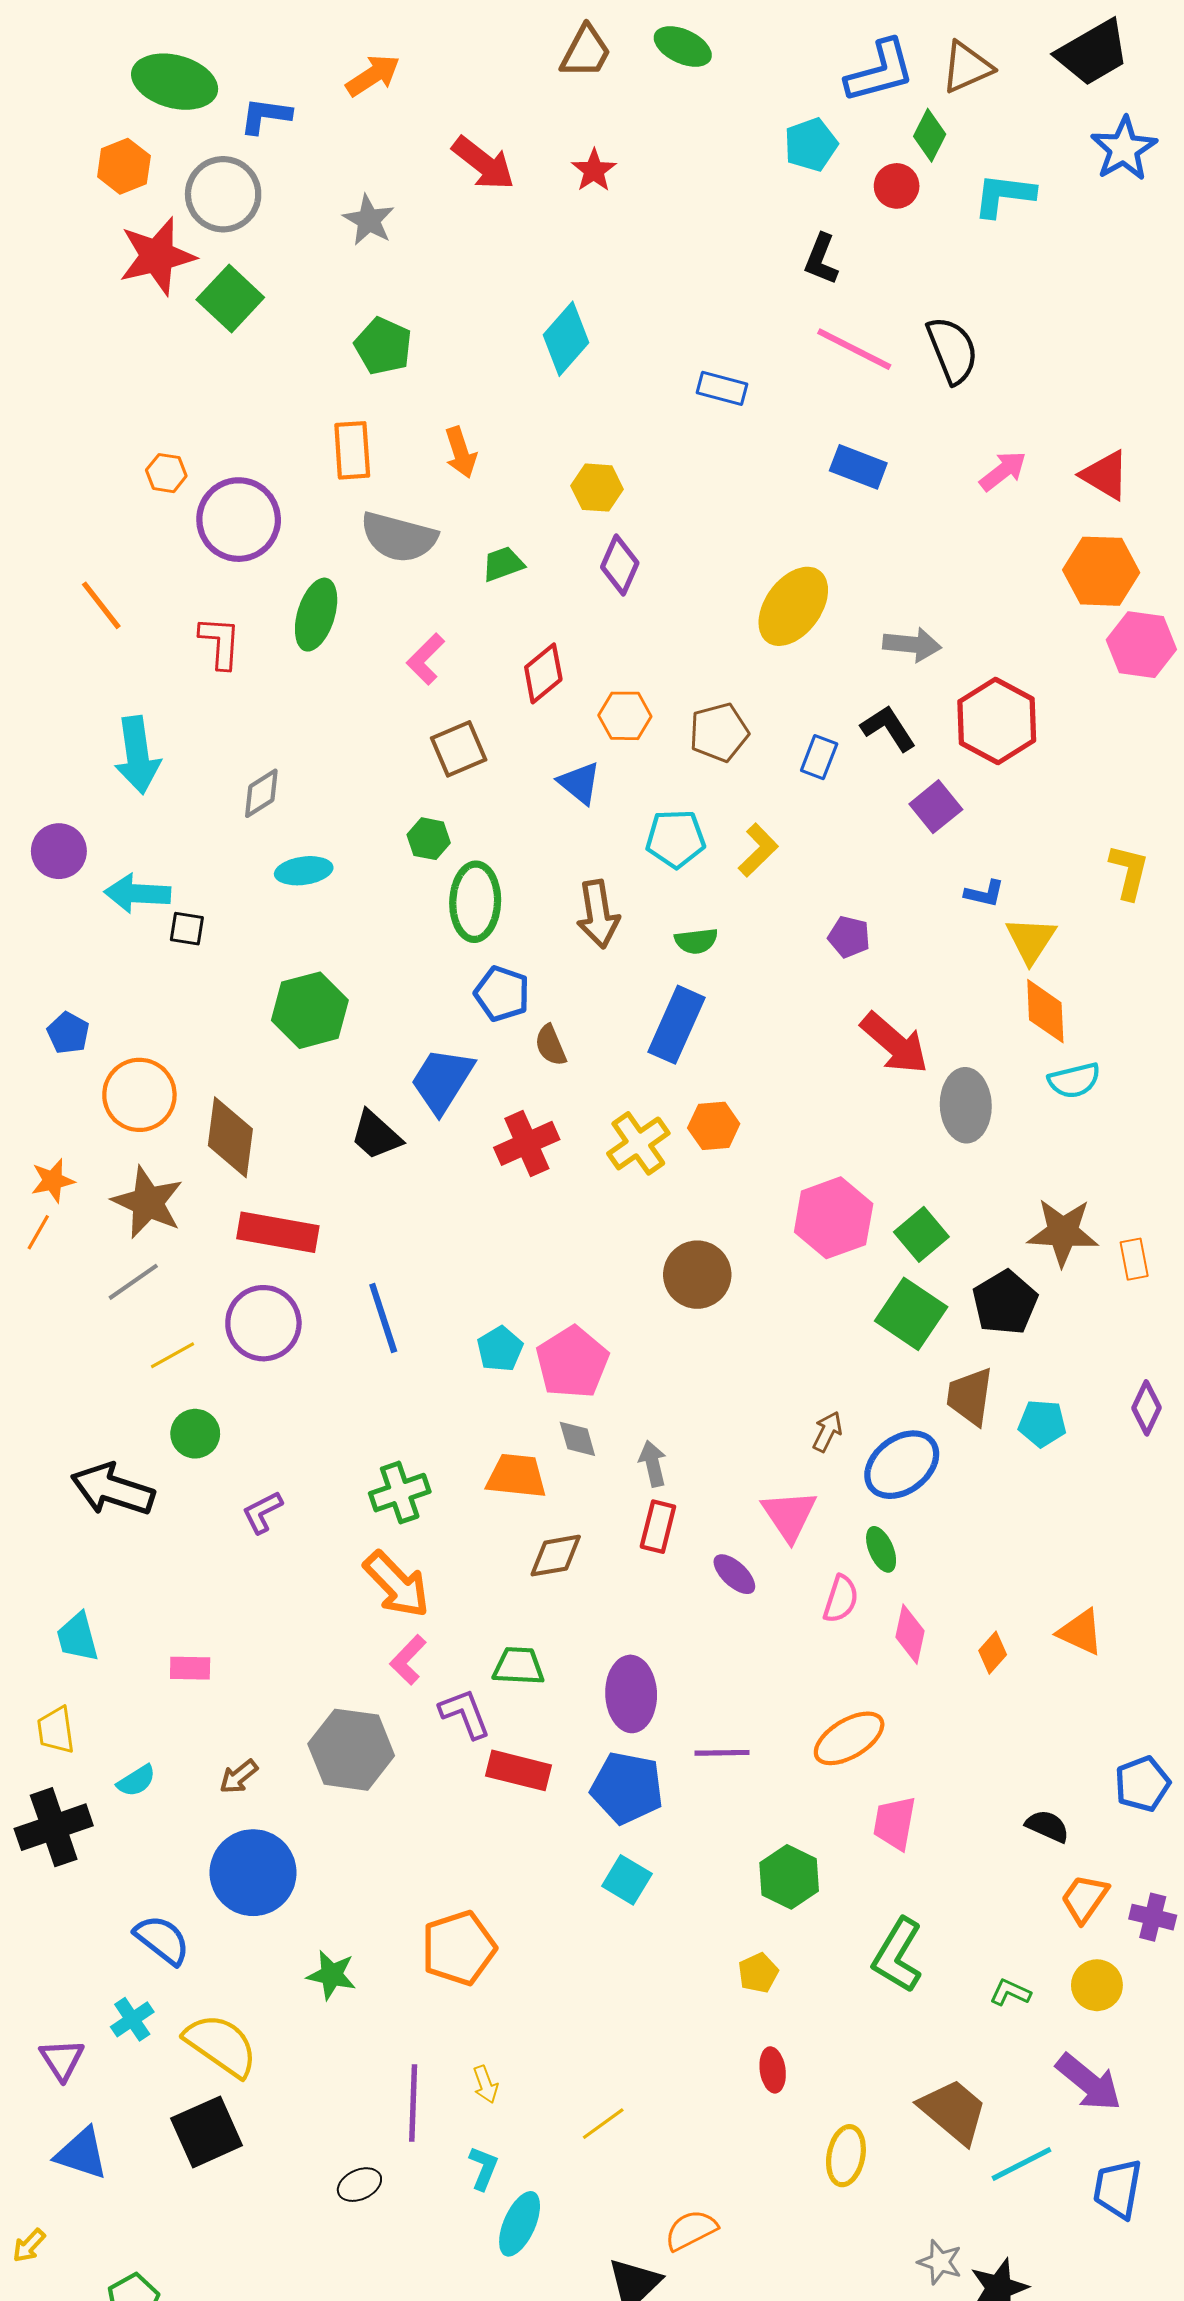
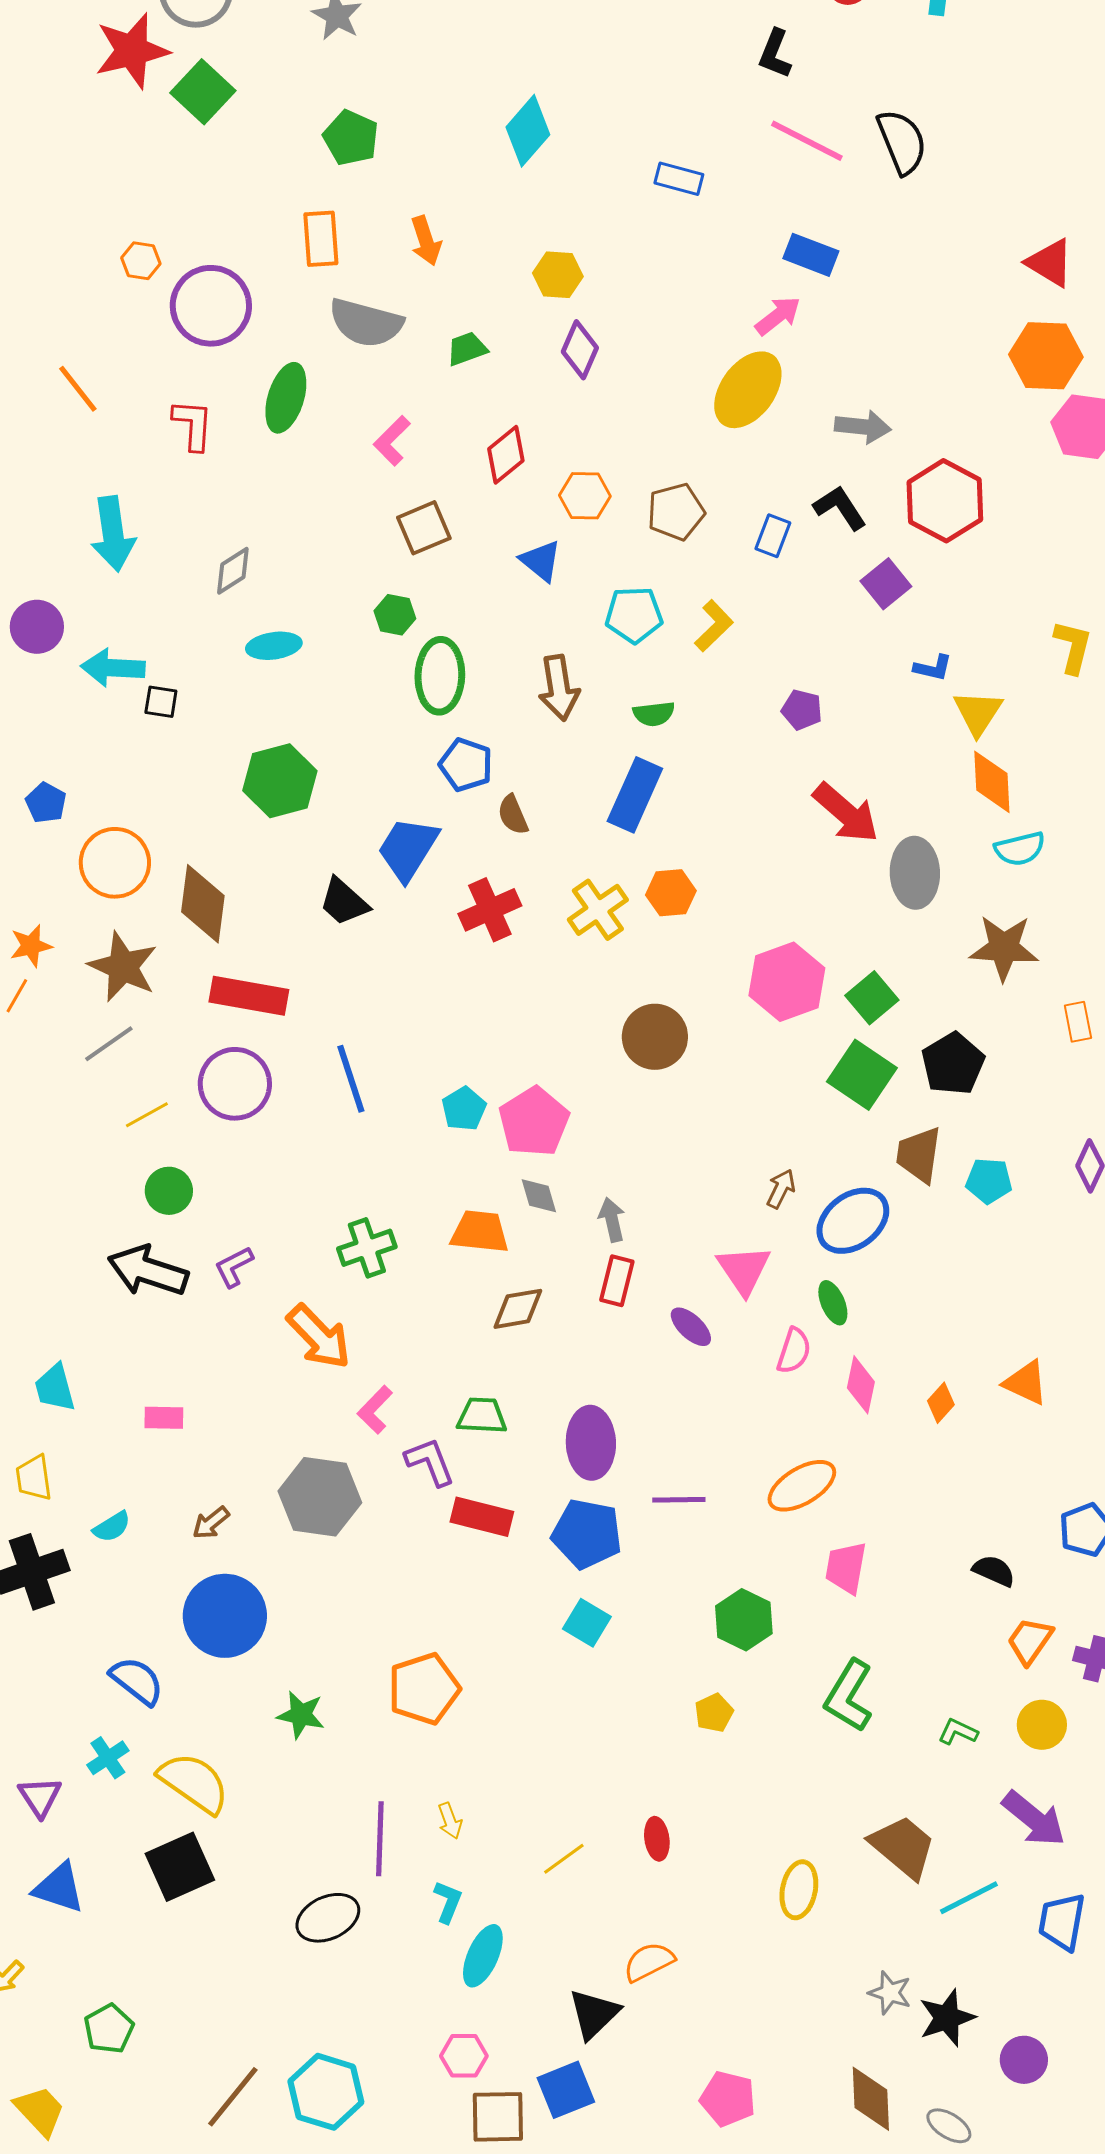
pink arrow: (1003, 471) -> (778, 316), moved
brown star: (1063, 1232) -> (1004, 948), moved
black arrow: (113, 1489) -> (148, 1271), moved
orange arrow: (397, 1584) -> (319, 1337), moved
red ellipse: (773, 2070) -> (657, 1839), moved
black ellipse: (359, 2185) -> (328, 1918), size x1.5

